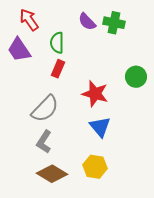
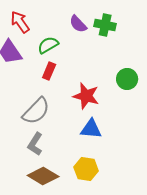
green semicircle: (57, 43) -> (48, 45), turned 60
blue triangle: (100, 127) -> (91, 129), turned -45

